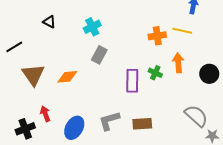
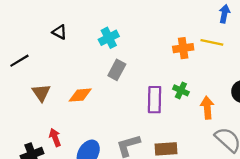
orange arrow: (178, 63) -> (207, 108), moved
brown triangle: (33, 75) -> (41, 93), size x0.7

